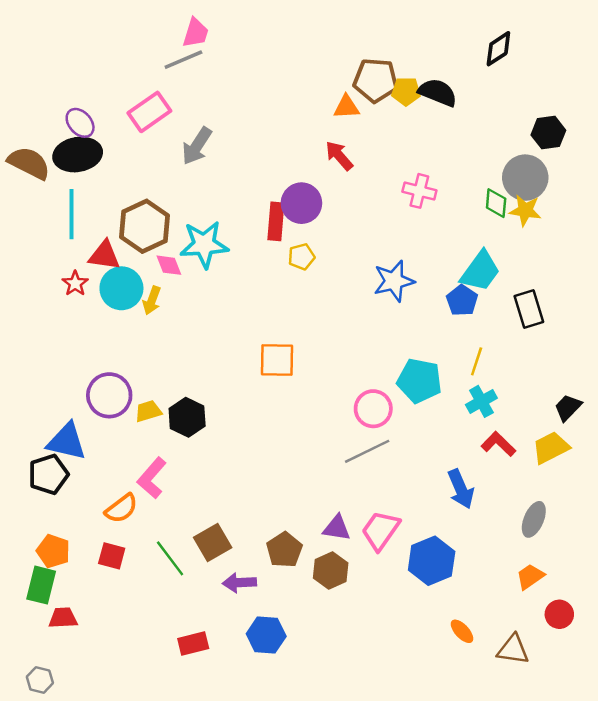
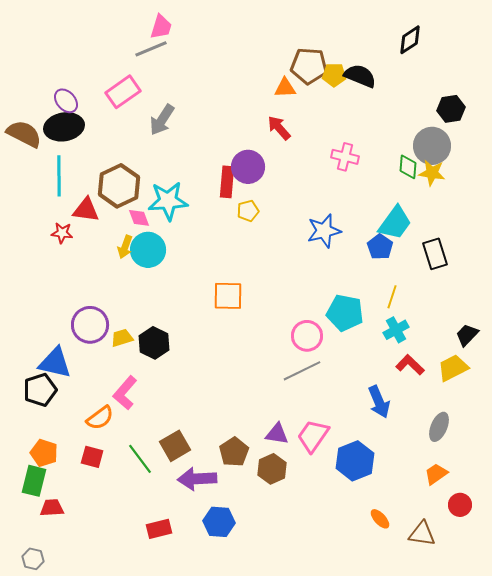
red star: (75, 283) -> (62, 233), turned -30
cyan circle: (121, 288) -> (148, 250), moved
purple arrow: (239, 583) -> (197, 479), size x1.4

